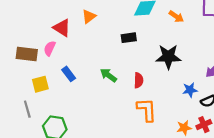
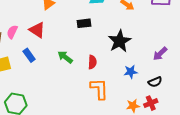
red triangle: (62, 28) -> (37, 30), moved
black star: (168, 57) -> (120, 41), turned -30
blue star: (190, 90) -> (131, 72), moved

